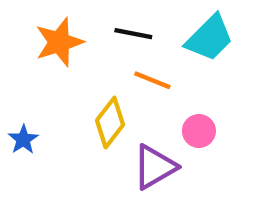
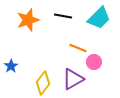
orange line: (152, 80) -> (78, 48), moved
yellow diamond: (110, 123) -> (43, 83), moved

